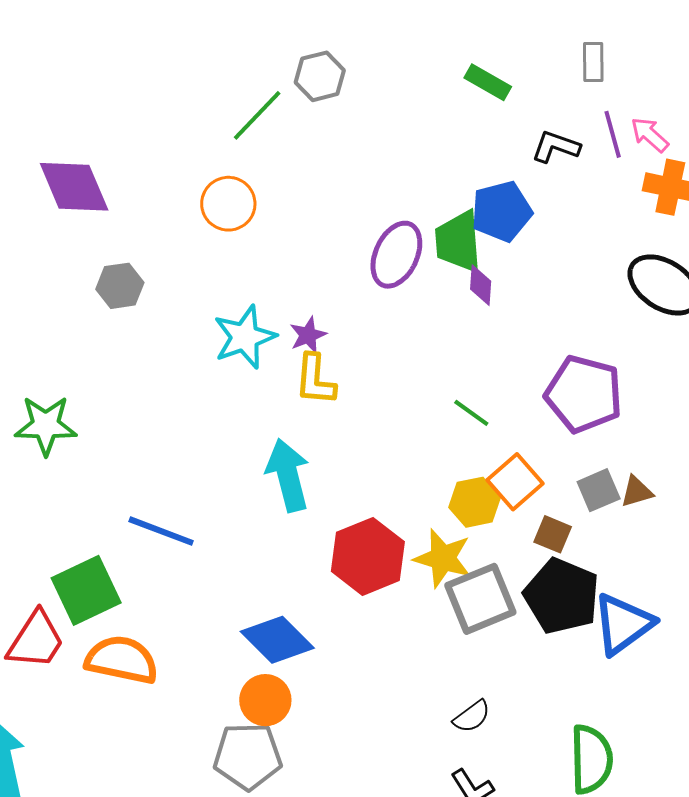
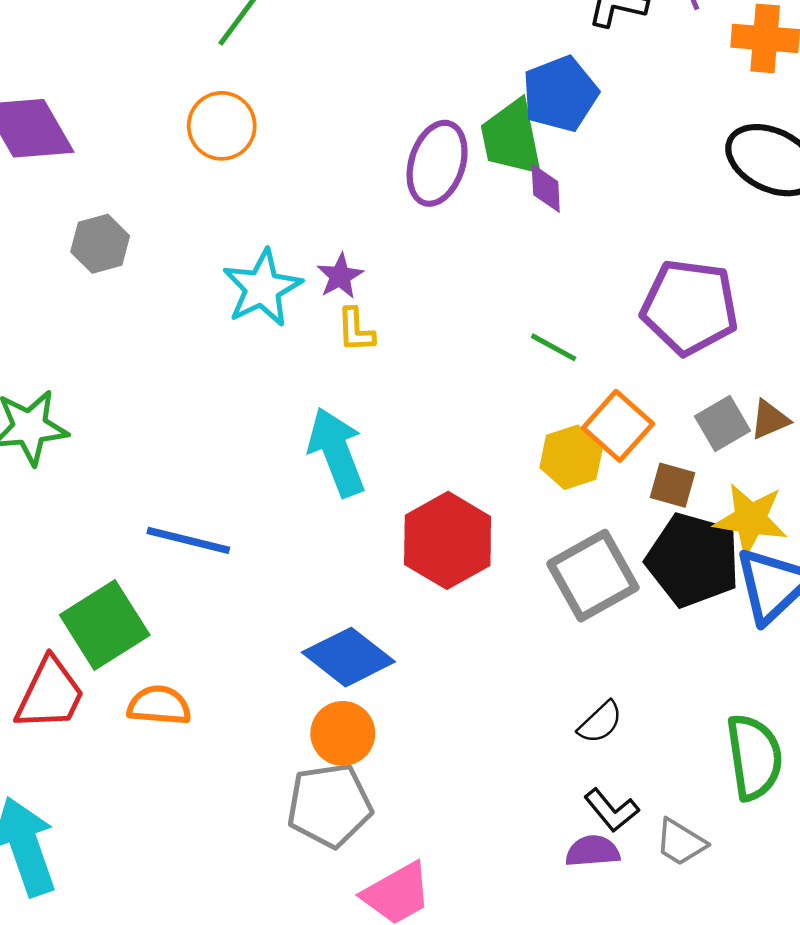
yellow L-shape: (315, 380) -> (356, 330), size x0.7
yellow star: (443, 558) -> (751, 519), moved
orange semicircle: (122, 660) -> (159, 705), size x0.7

